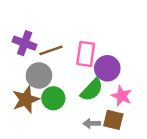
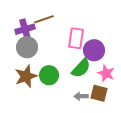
purple cross: (25, 43) -> (25, 29), turned -36
brown line: (51, 50) -> (44, 19), moved
gray circle: (39, 76) -> (27, 47), moved

